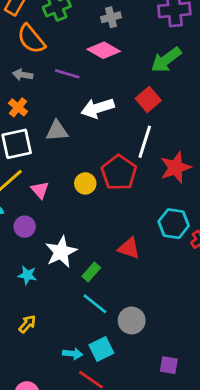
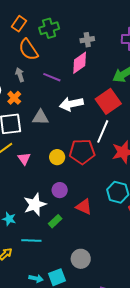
pink diamond: (104, 50) -> (80, 63), turned -70
gray arrow: (23, 75) -> (20, 75), turned 56
red square: (148, 100) -> (108, 101), size x1.4
red pentagon: (119, 173) -> (82, 152), turned 30
purple circle: (25, 227) -> (60, 190), moved
cyan line: (95, 304) -> (31, 241), moved, turned -42

